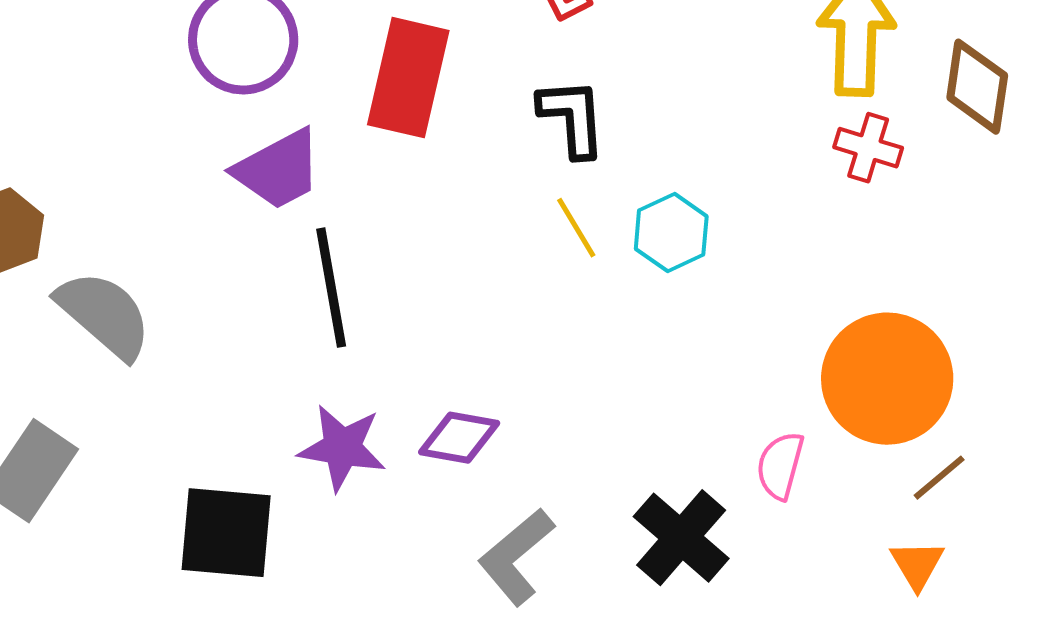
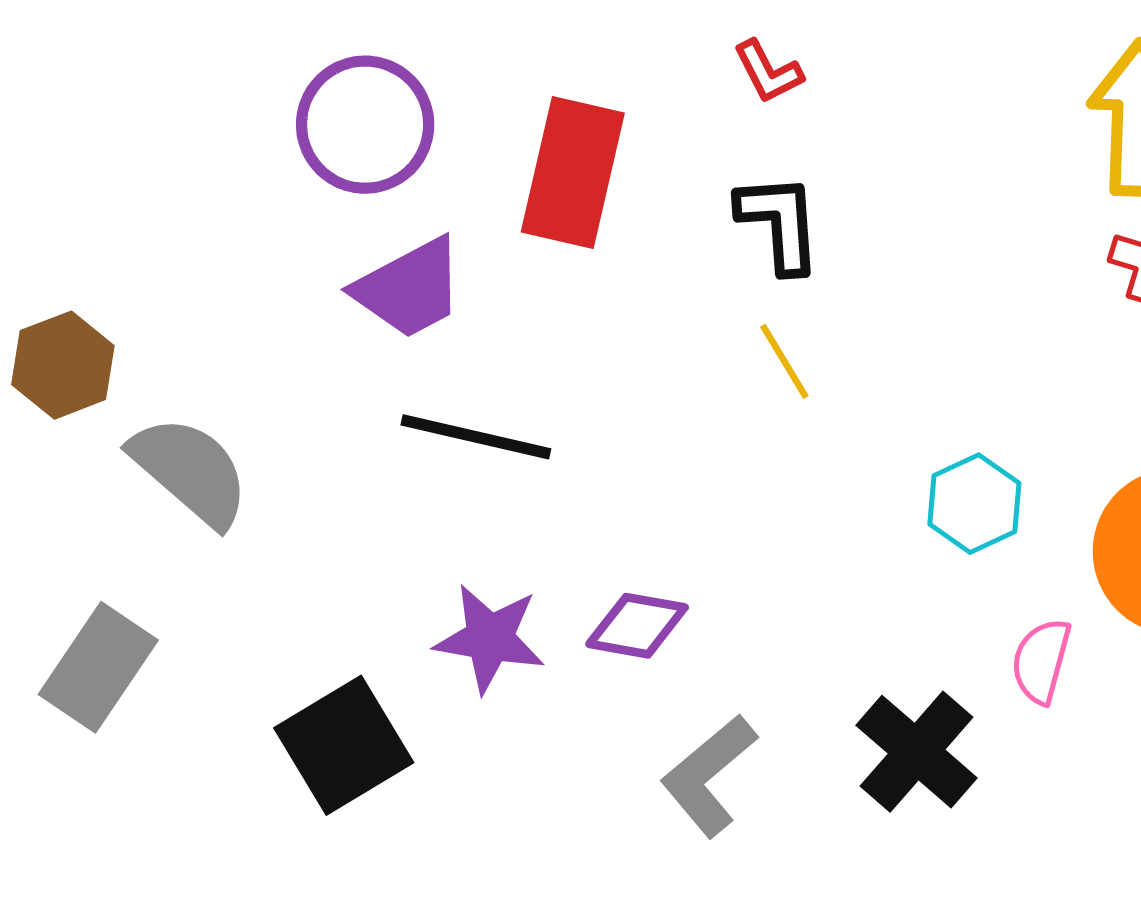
cyan hexagon: (671, 233) -> (974, 504), moved
black line: (331, 288) -> (476, 437), turned -67
black square: (226, 533) -> (344, 745), turned -36

